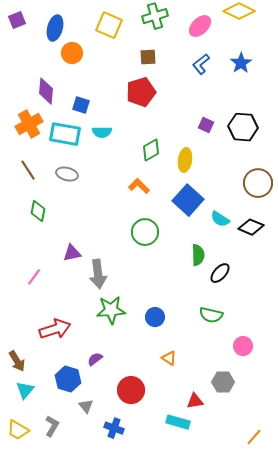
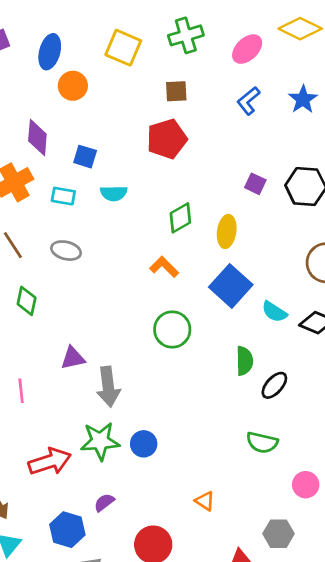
cyan rectangle: (65, 134) -> (63, 196), size x0.6
pink line: (34, 277) -> (21, 391), turned -42
green star: (111, 310) -> (100, 441), moved
blue circle: (155, 317) -> (144, 444), moved

